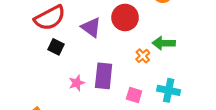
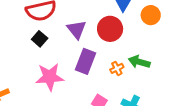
purple rectangle: (104, 76) -> (86, 61), moved
pink star: (77, 83) -> (50, 77), size x1.8

